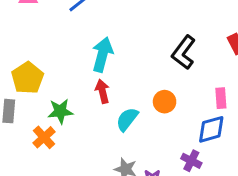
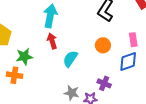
orange circle: (165, 102) -> (103, 45), moved
orange cross: (44, 137) -> (14, 75), turned -35
purple cross: (191, 161) -> (104, 83), moved

